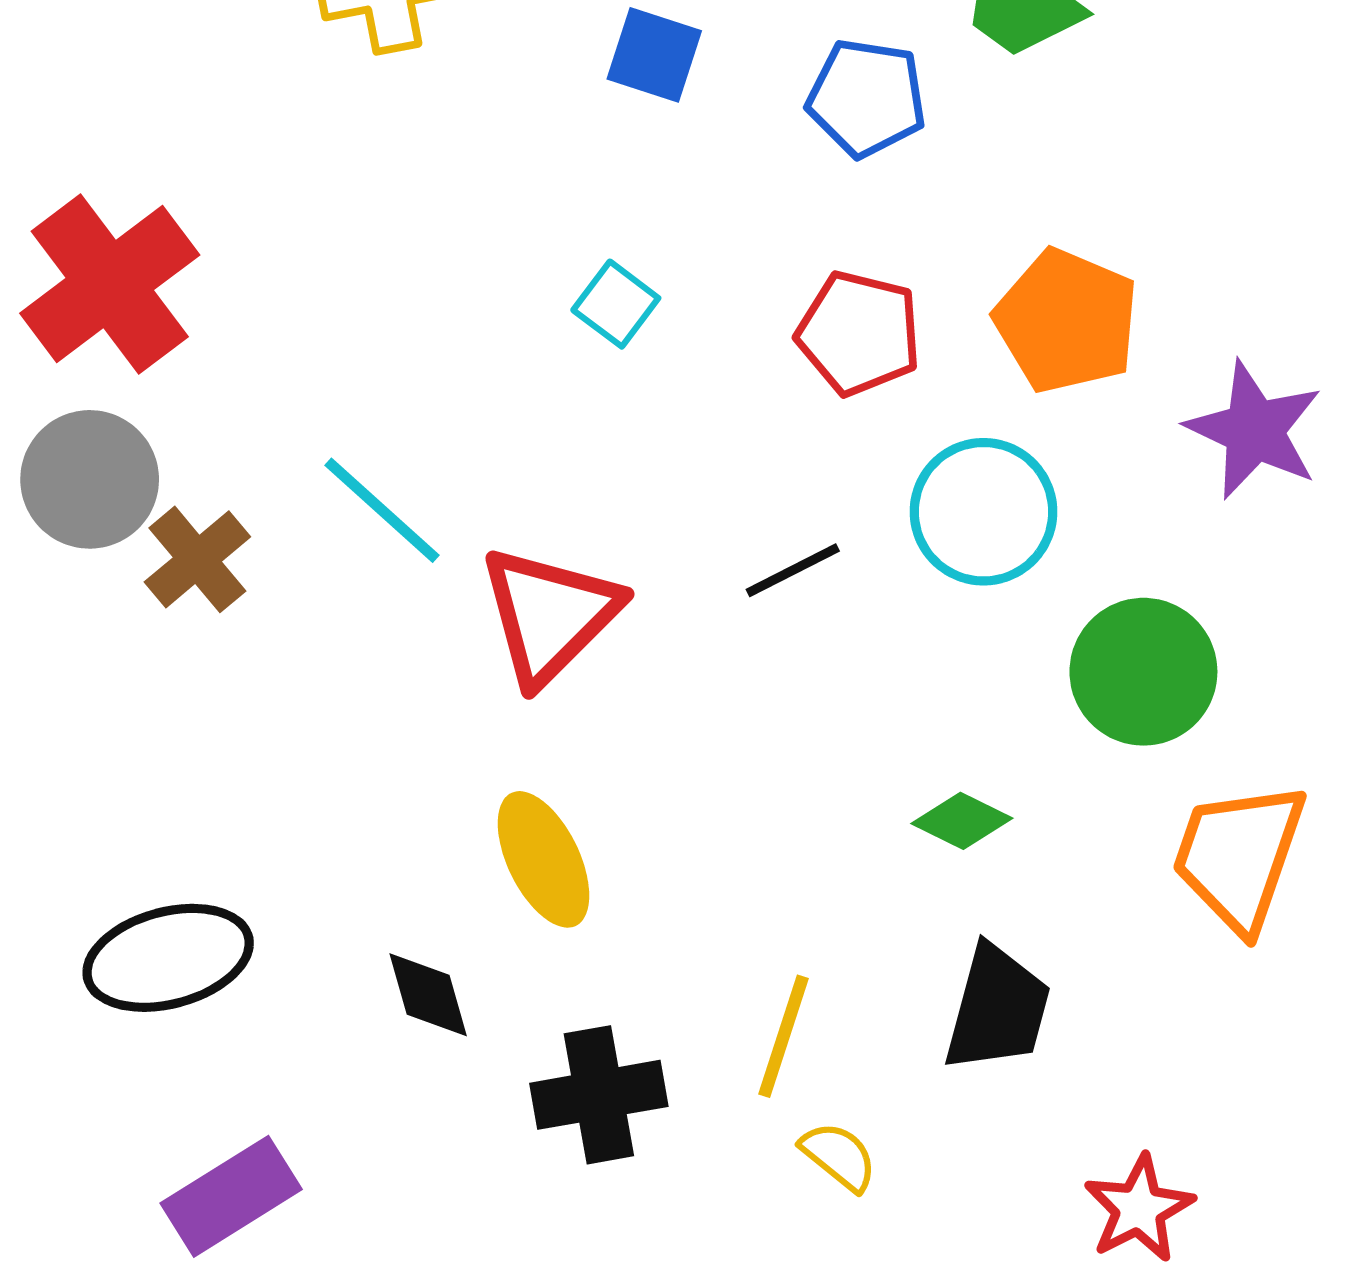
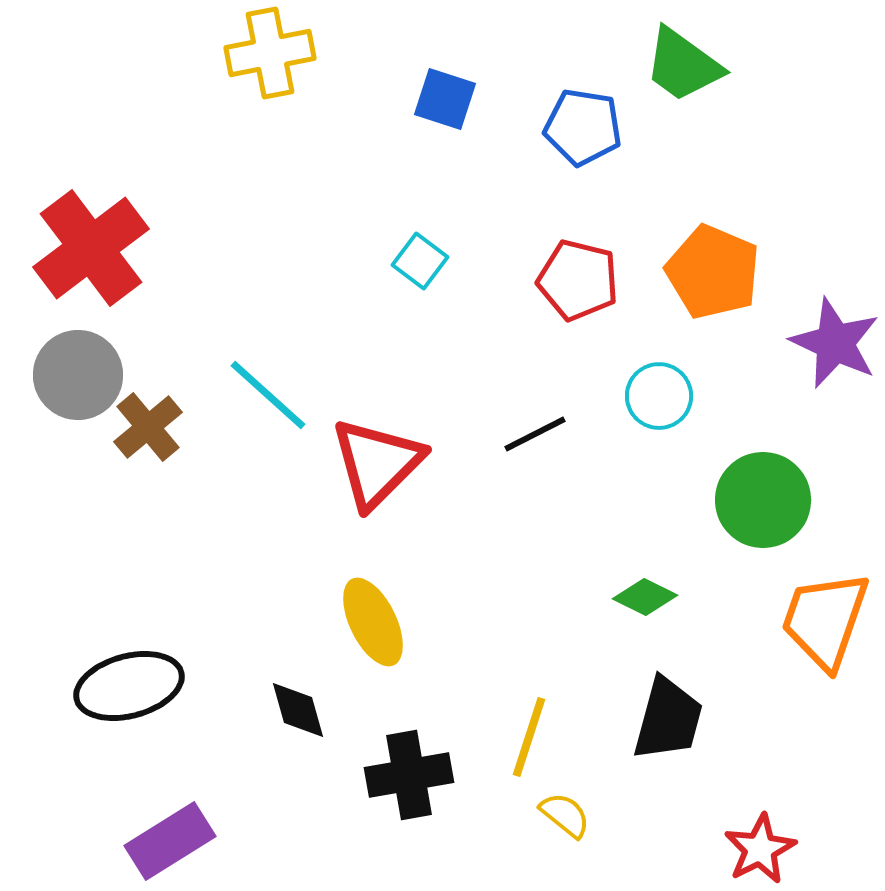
cyan circle: (983, 512) -> (659, 396), size x0.7

